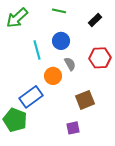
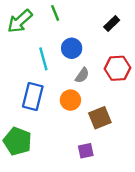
green line: (59, 11) -> (55, 13), moved, turned 56
gray semicircle: (70, 64) -> (82, 75), turned 64
orange circle: (53, 76) -> (70, 100), moved
blue rectangle: (31, 97) -> (33, 97), moved, turned -40

